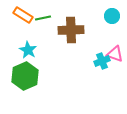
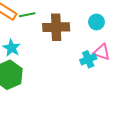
cyan circle: (112, 16) -> (96, 22), moved

